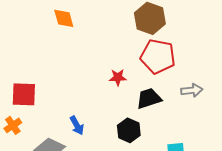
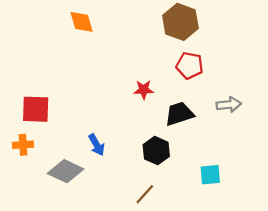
red pentagon: (158, 56) -> (190, 66), size x0.7
orange cross: (13, 125) -> (23, 145), turned 30

